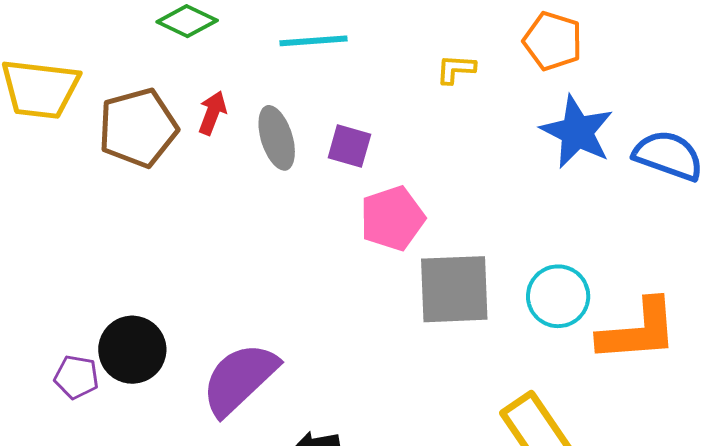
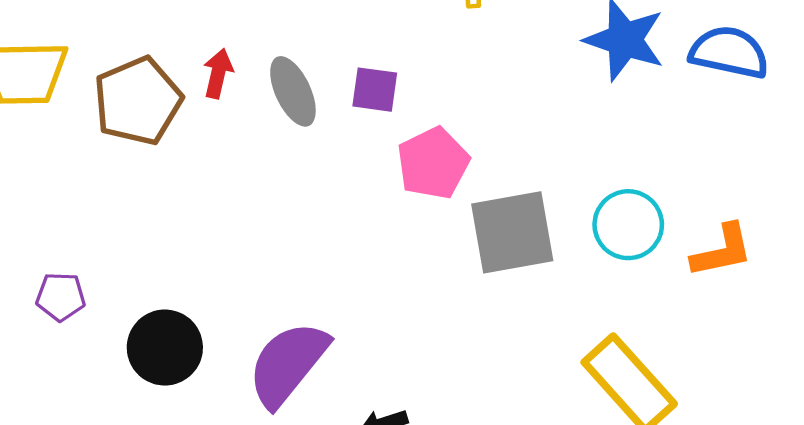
orange L-shape: (638, 331) -> (722, 251), size x0.7
purple pentagon: (76, 377) -> (61, 297), moved

